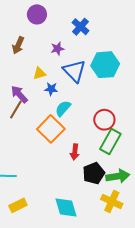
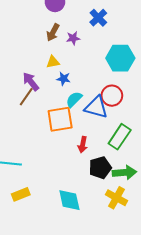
brown arrow: (18, 45) -> (53, 32), moved
blue triangle: (74, 71) -> (96, 107), moved, turned -35
red circle: (104, 120) -> (112, 96), moved
orange square: (51, 129) -> (60, 119), turned 32

